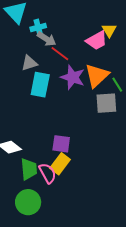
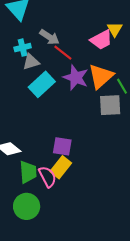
cyan cross: (38, 27) -> (23, 48), moved
cyan rectangle: (40, 85) -> (42, 84), turned 35

